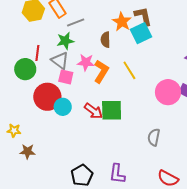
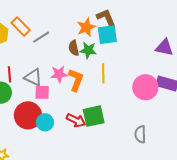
orange star: (122, 22) -> (86, 27), turned 30
cyan square: (141, 33) -> (107, 35), turned 30
green star: (65, 41) -> (88, 50), moved, turned 30
yellow line: (129, 70) -> (103, 73), turned 42

